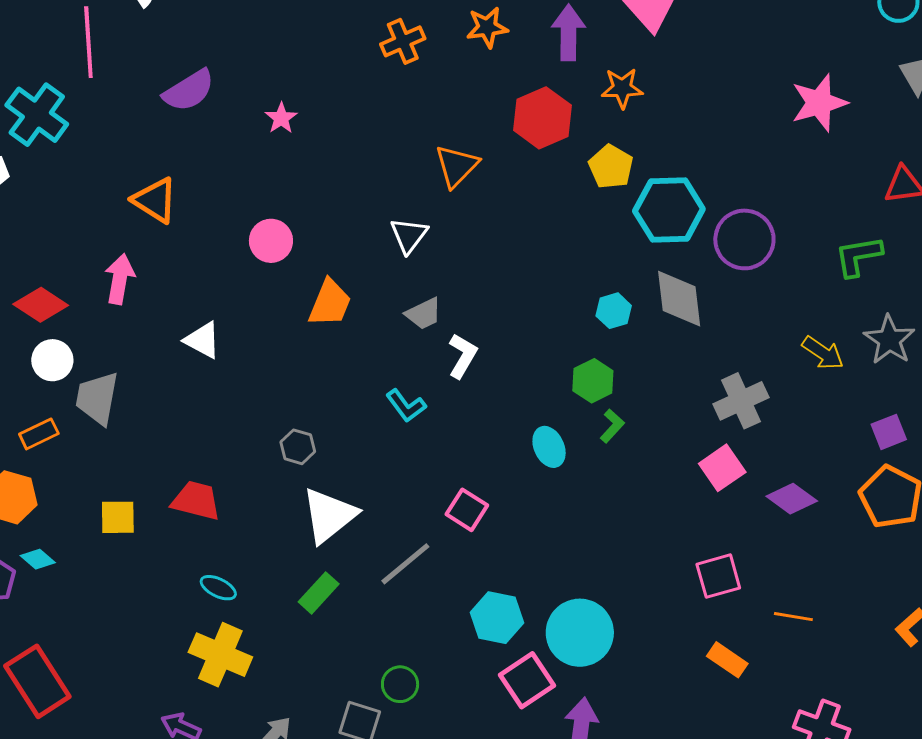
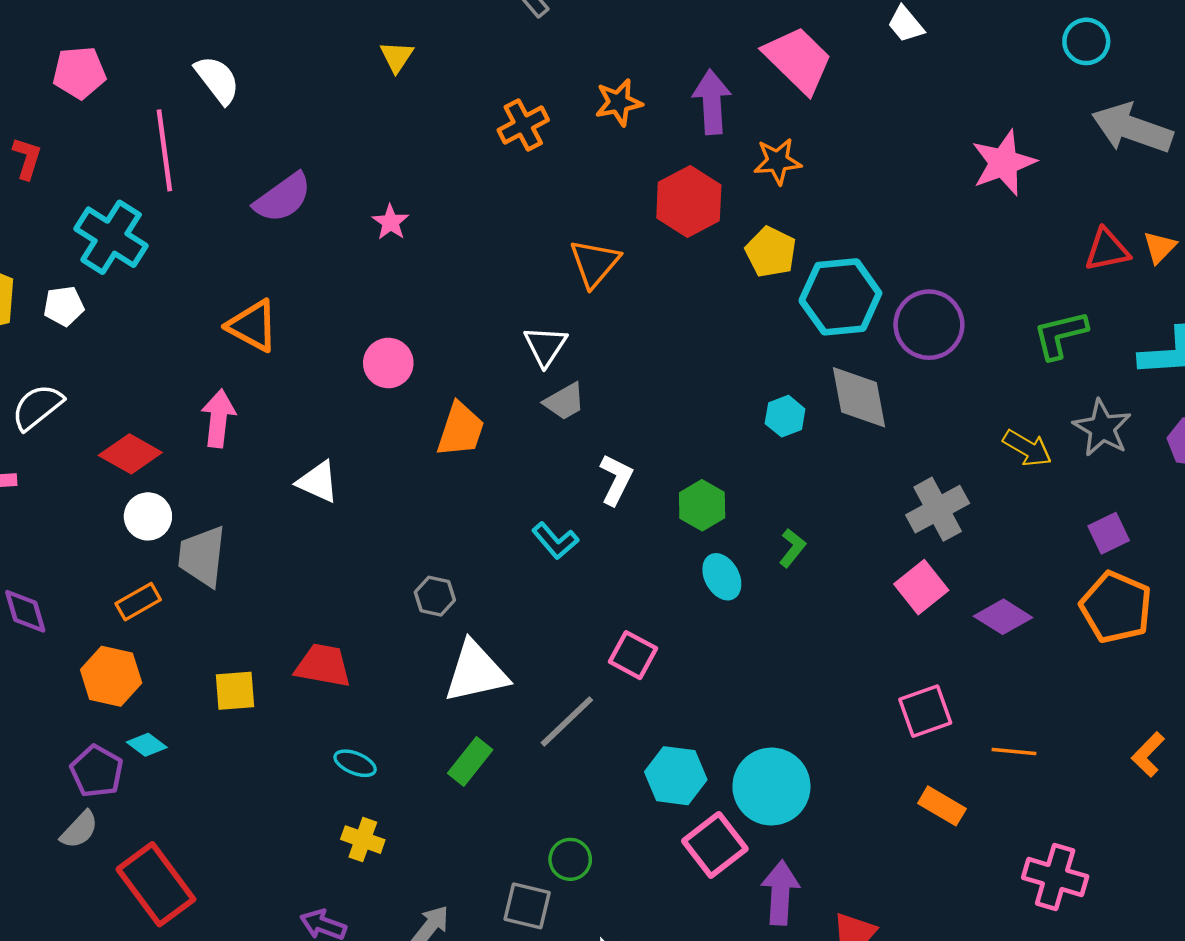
gray trapezoid: (424, 314) -> (564, 401), moved
green hexagon: (593, 381) -> (702, 505), moved
white triangle: (329, 515) -> (476, 672), turned 30
yellow cross: (220, 655) -> (363, 840), size x0.6

